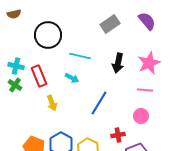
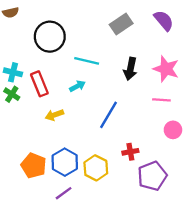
pink star: (149, 63) -> (166, 69), turned -30
cyan arrow: (72, 78) -> (77, 86), turned -56
yellow arrow: (52, 103) -> (54, 115), turned 91
pink circle: (141, 116) -> (173, 130), moved

